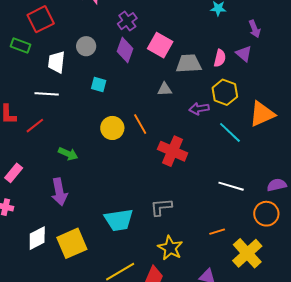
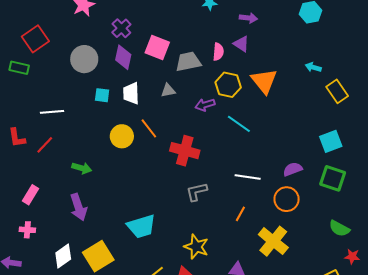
purple arrow: (255, 29) -> (248, 18), turned -54
gray circle: (86, 46) -> (84, 59), size x1.4
white trapezoid: (56, 62) -> (131, 93), moved
orange triangle: (262, 114) -> (264, 81), moved, turned -36
gray L-shape: (161, 207) -> (197, 192), moved
orange line: (217, 232) -> (240, 214), moved, turned -35

